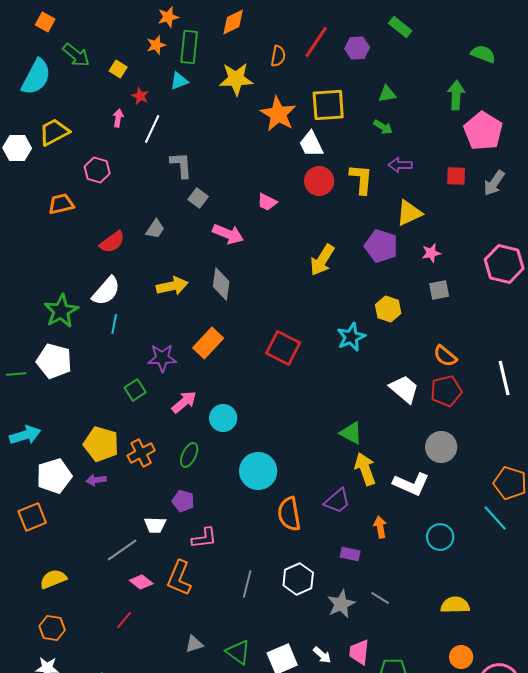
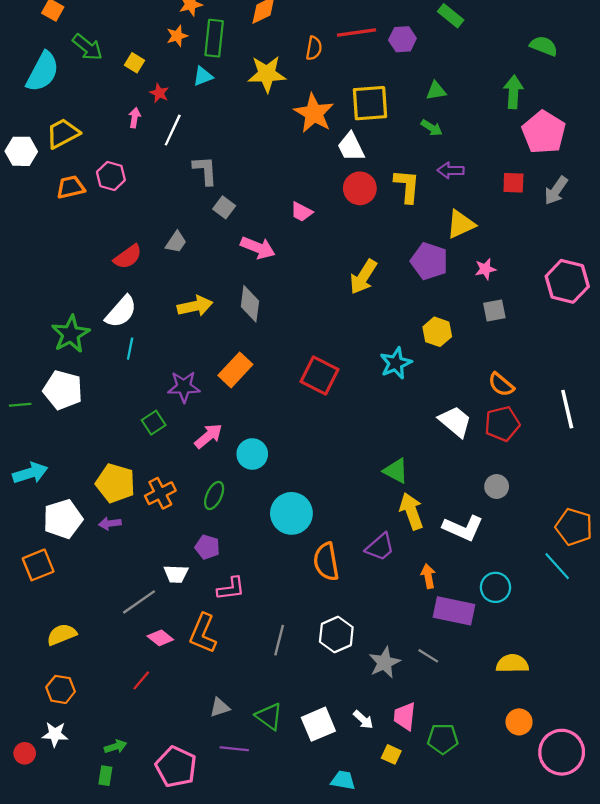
red line: (316, 42) -> (356, 32), turned 48
orange trapezoid: (61, 204) -> (71, 187), moved
gray circle: (441, 447) -> (497, 487), size x0.7
purple rectangle: (350, 554) -> (454, 611), moved, size x1.8

